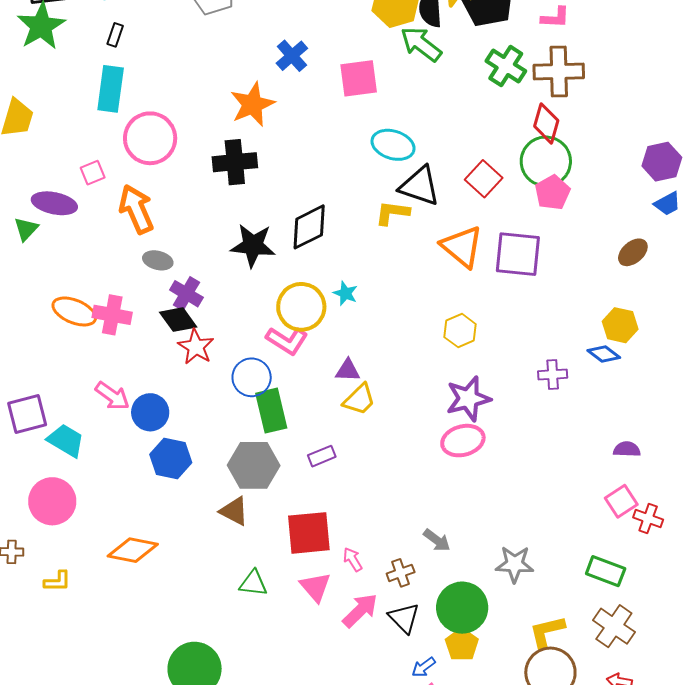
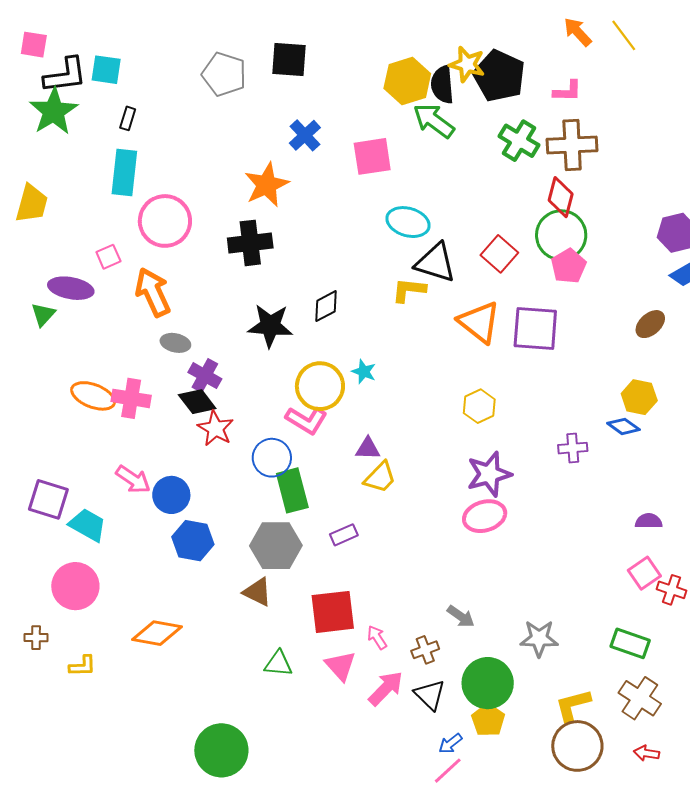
black diamond: (309, 227) -> (326, 306), size x0.7
purple square: (27, 414) -> (48, 499), turned 33

